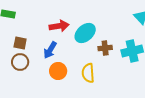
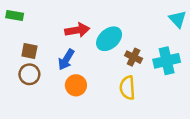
brown cross: (105, 48) -> (134, 57), turned 32
yellow semicircle: (88, 73) -> (127, 88), moved

